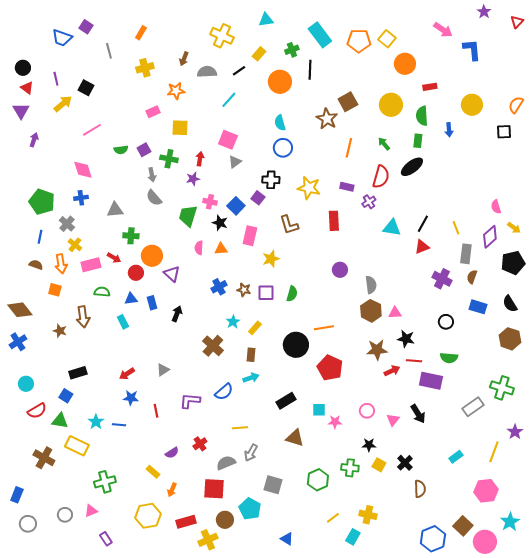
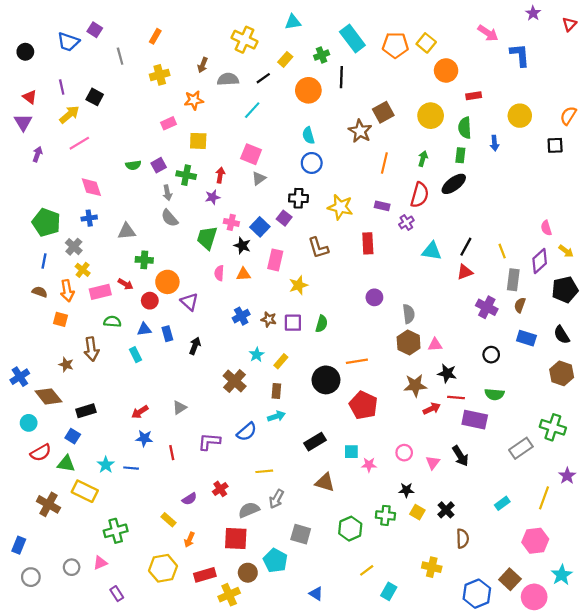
black circle: (23, 68) -> (25, 52), moved
pink line: (92, 130) -> (79, 143), moved
green arrow: (384, 144) -> (423, 159), turned 56
brown diamond: (20, 310) -> (48, 396), moved
yellow cross: (368, 515) -> (432, 567), moved

